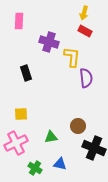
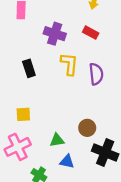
red rectangle: (85, 31) -> (91, 33), moved
yellow L-shape: (72, 57) -> (69, 64), moved
blue triangle: (60, 164) -> (67, 162), moved

